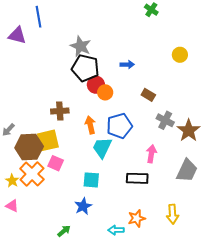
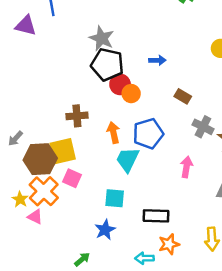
black rectangle: (137, 178) -> (156, 216), moved
pink triangle: (12, 206) -> (35, 217), moved

